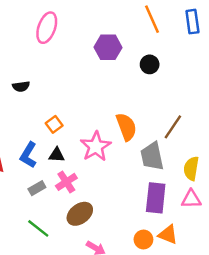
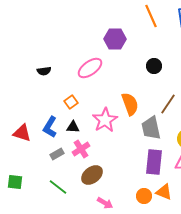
pink ellipse: (47, 28) -> (90, 68), moved, turned 35
black circle: (150, 64) -> (154, 66), moved

